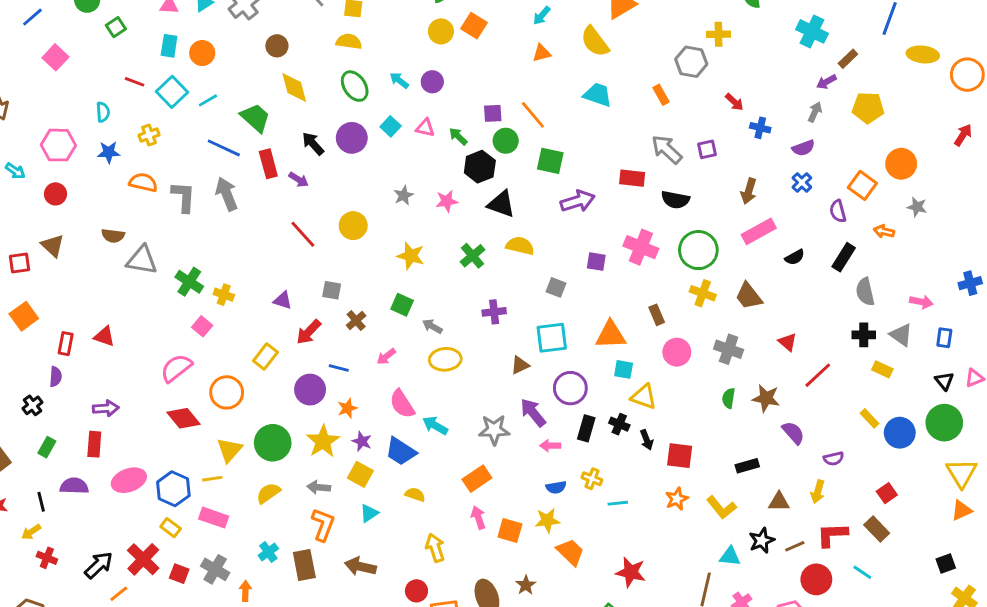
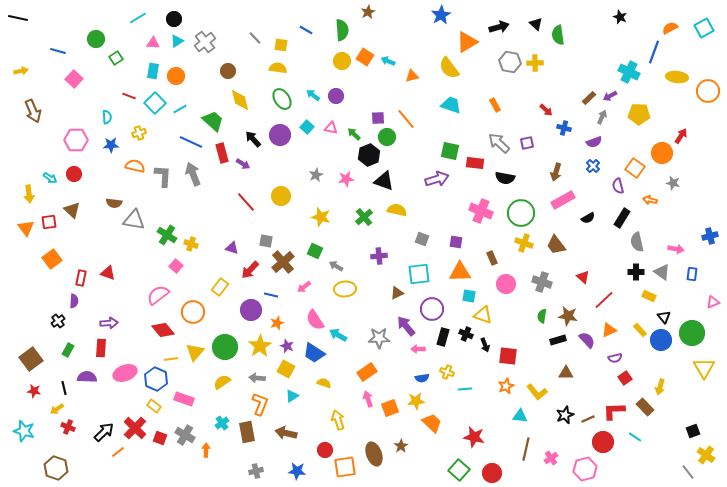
cyan arrow: (542, 16) -> (388, 61), moved, turned 72
blue line: (32, 17) -> (58, 51), turned 56
cyan cross: (812, 31) -> (629, 72), moved
brown rectangle: (848, 59) -> (589, 98), moved
gray hexagon: (691, 62) -> (510, 62), moved
red arrow: (963, 135) -> (681, 136), moved
green square: (550, 161) -> (450, 151), moved
cyan arrow: (15, 171) -> (50, 178), moved
purple square: (596, 262) -> (456, 242), moved
brown cross: (356, 321) -> (283, 262), size x1.6
black triangle: (944, 381) -> (664, 317), moved
black rectangle: (747, 466) -> (558, 340), moved
yellow line: (212, 479) -> (171, 359), moved
yellow arrow: (818, 492) -> (660, 387), moved
red square: (887, 493) -> (625, 378), moved
brown triangle: (779, 502) -> (566, 373), moved
orange triangle: (962, 510) -> (609, 330), moved
orange square: (510, 530) -> (390, 408), turned -36
cyan triangle: (730, 556) -> (520, 416), moved

